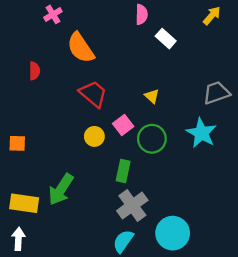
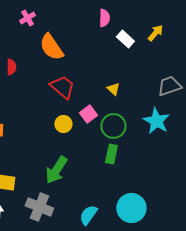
yellow arrow: (212, 16) -> (155, 33), moved
green rectangle: (123, 171) -> (111, 154), moved
green arrow: (61, 189) -> (56, 170), moved
gray cross: (132, 205) -> (39, 207), moved, turned -32

